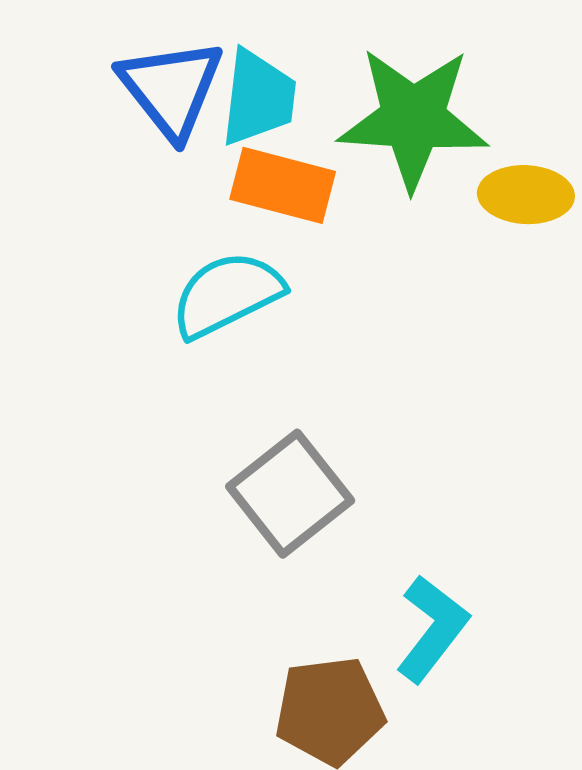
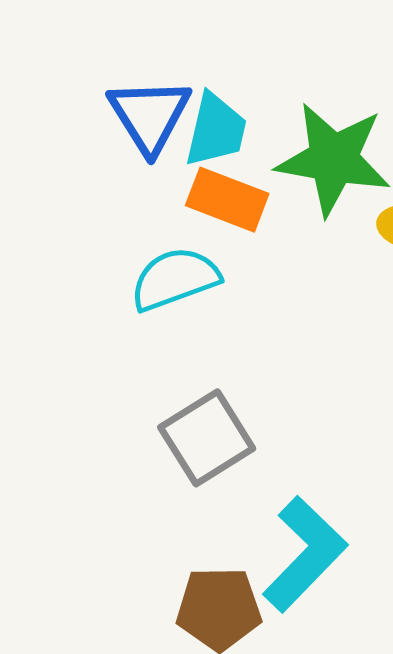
cyan L-shape: (432, 629) -> (305, 554), size x1.4

